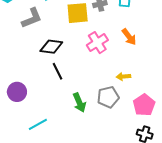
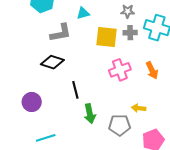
black diamond: (51, 47) -> (52, 62), moved
green arrow: (79, 103) -> (90, 114), moved

